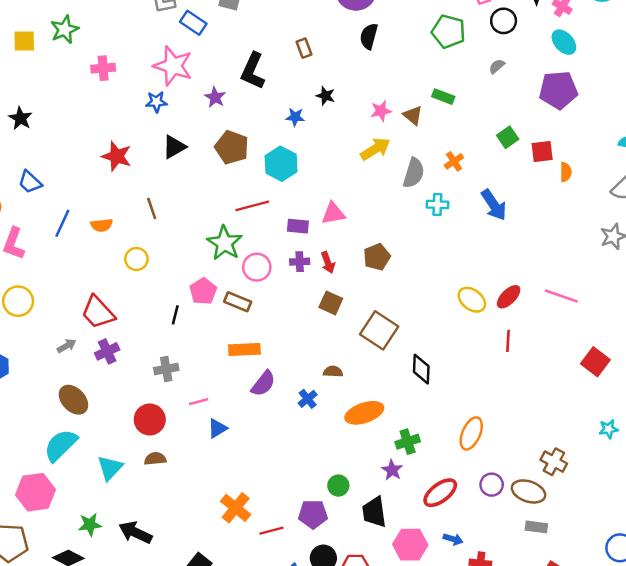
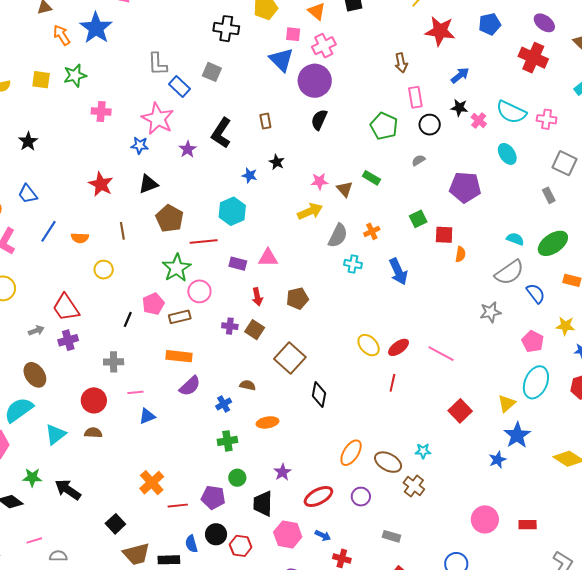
cyan ellipse: (564, 42) -> (507, 154), moved
brown pentagon: (232, 147) -> (170, 218), moved
purple cross: (300, 262) -> (230, 326), moved
brown rectangle: (238, 302) -> (180, 317), turned -45
orange ellipse: (364, 413) -> (267, 422), size x0.7
cyan star: (609, 429) -> (423, 451), moved
green cross: (408, 442) -> (227, 441), moved
brown ellipse: (528, 491) -> (388, 462), moved

